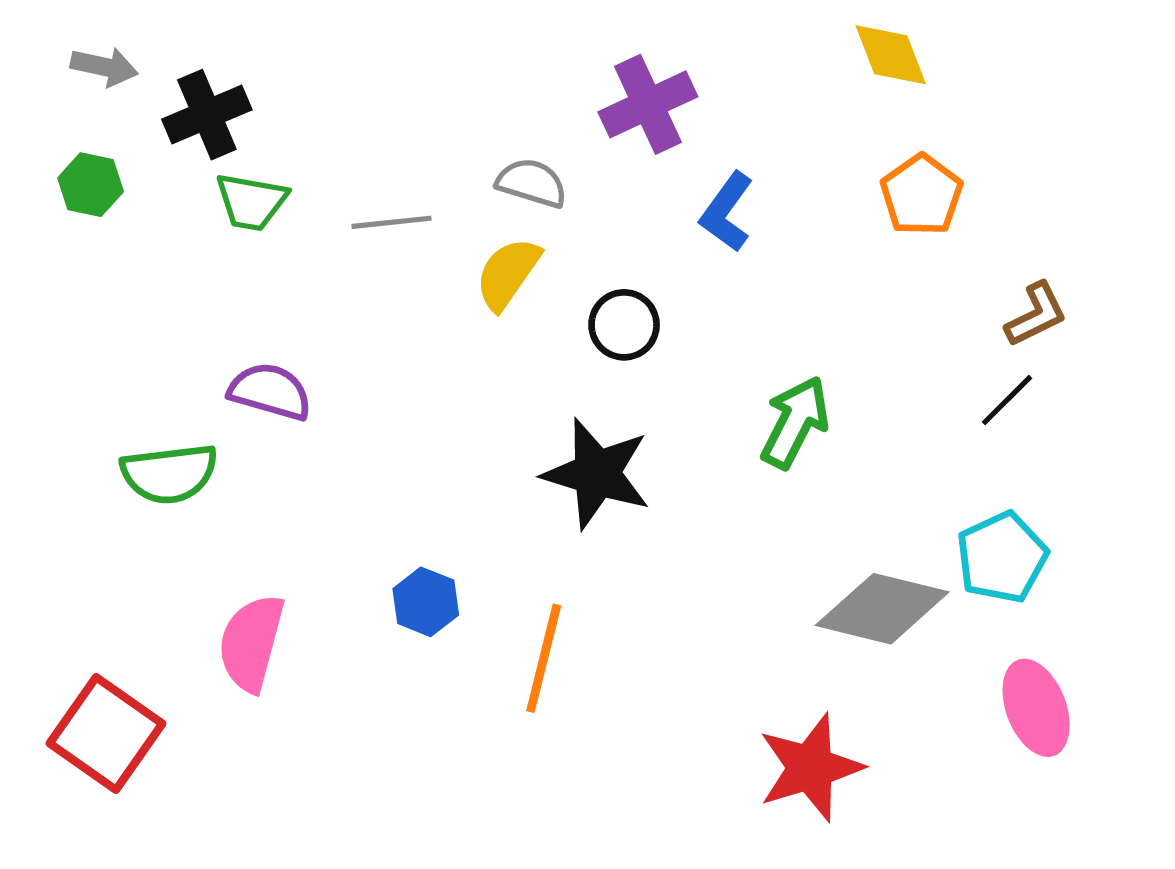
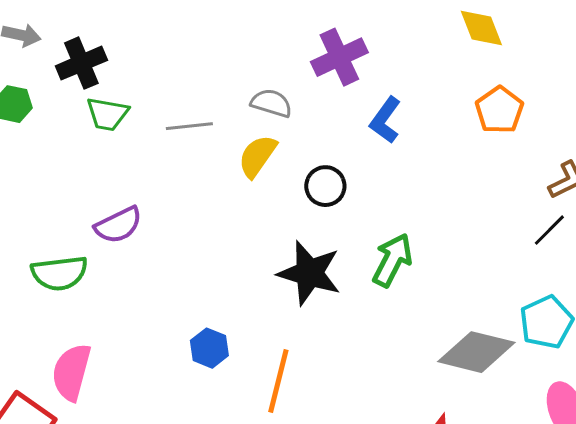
purple semicircle: (270, 392) -> (118, 225), turned 138
green arrow: (795, 422) -> (392, 260), moved
pink semicircle: (251, 643) -> (71, 372), moved

